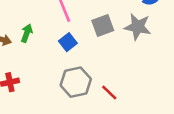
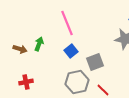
gray square: (103, 25) -> (95, 62), moved

